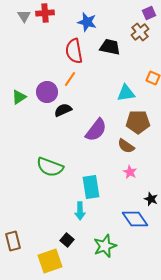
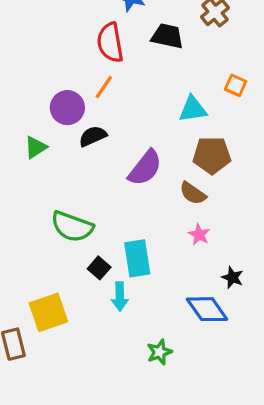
green triangle: (19, 97) -> (36, 147), moved
black square: (67, 240) -> (99, 268), moved
green star: (105, 246) -> (159, 352), size x0.7
yellow square: (50, 261) -> (48, 312), moved

